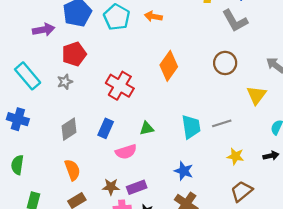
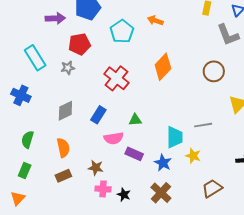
cyan pentagon: (117, 17) -> (122, 31), moved
cyan trapezoid: (191, 127) -> (175, 137), moved
yellow star: (235, 156) -> (193, 156), moved
green semicircle: (17, 165) -> (28, 140), moved
purple rectangle: (137, 187) -> (134, 154), moved, turned 36

